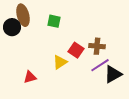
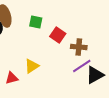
red square: (76, 50) -> (58, 35), moved
yellow triangle: (60, 62) -> (32, 66), moved

